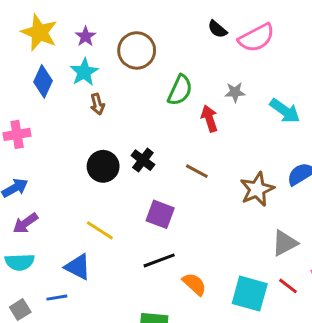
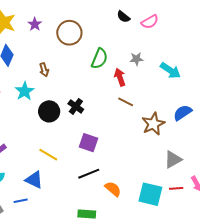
pink semicircle: (256, 38) -> (150, 22), size x0.7
cyan star: (84, 72) -> (25, 91), moved
brown line: (197, 171) -> (126, 102), moved
red line: (288, 286) -> (176, 188), turned -40

